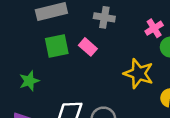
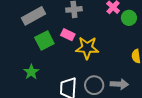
yellow star: (139, 74) -> (87, 48), moved

